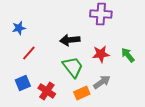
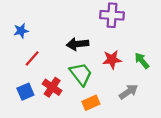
gray arrow: (102, 82) -> (129, 92), moved
red cross: (47, 91) -> (52, 87), moved

